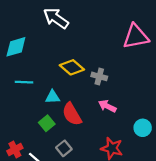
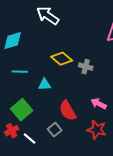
pink arrow: (107, 106) -> (99, 104), moved
red semicircle: (72, 114) -> (68, 111), moved
green square: (47, 123) -> (22, 110), moved, size x1.5

